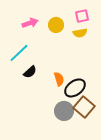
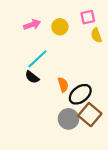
yellow semicircle: (80, 33) -> (96, 35), moved, turned 80
cyan line: (19, 53) -> (37, 59), moved
black semicircle: (30, 72) -> (32, 77), turned 80

